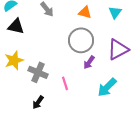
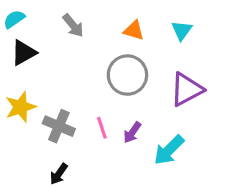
black triangle: (16, 26) -> (24, 53), turned -42
purple arrow: (89, 62) -> (132, 132), moved
pink line: (65, 83) -> (102, 128), moved

